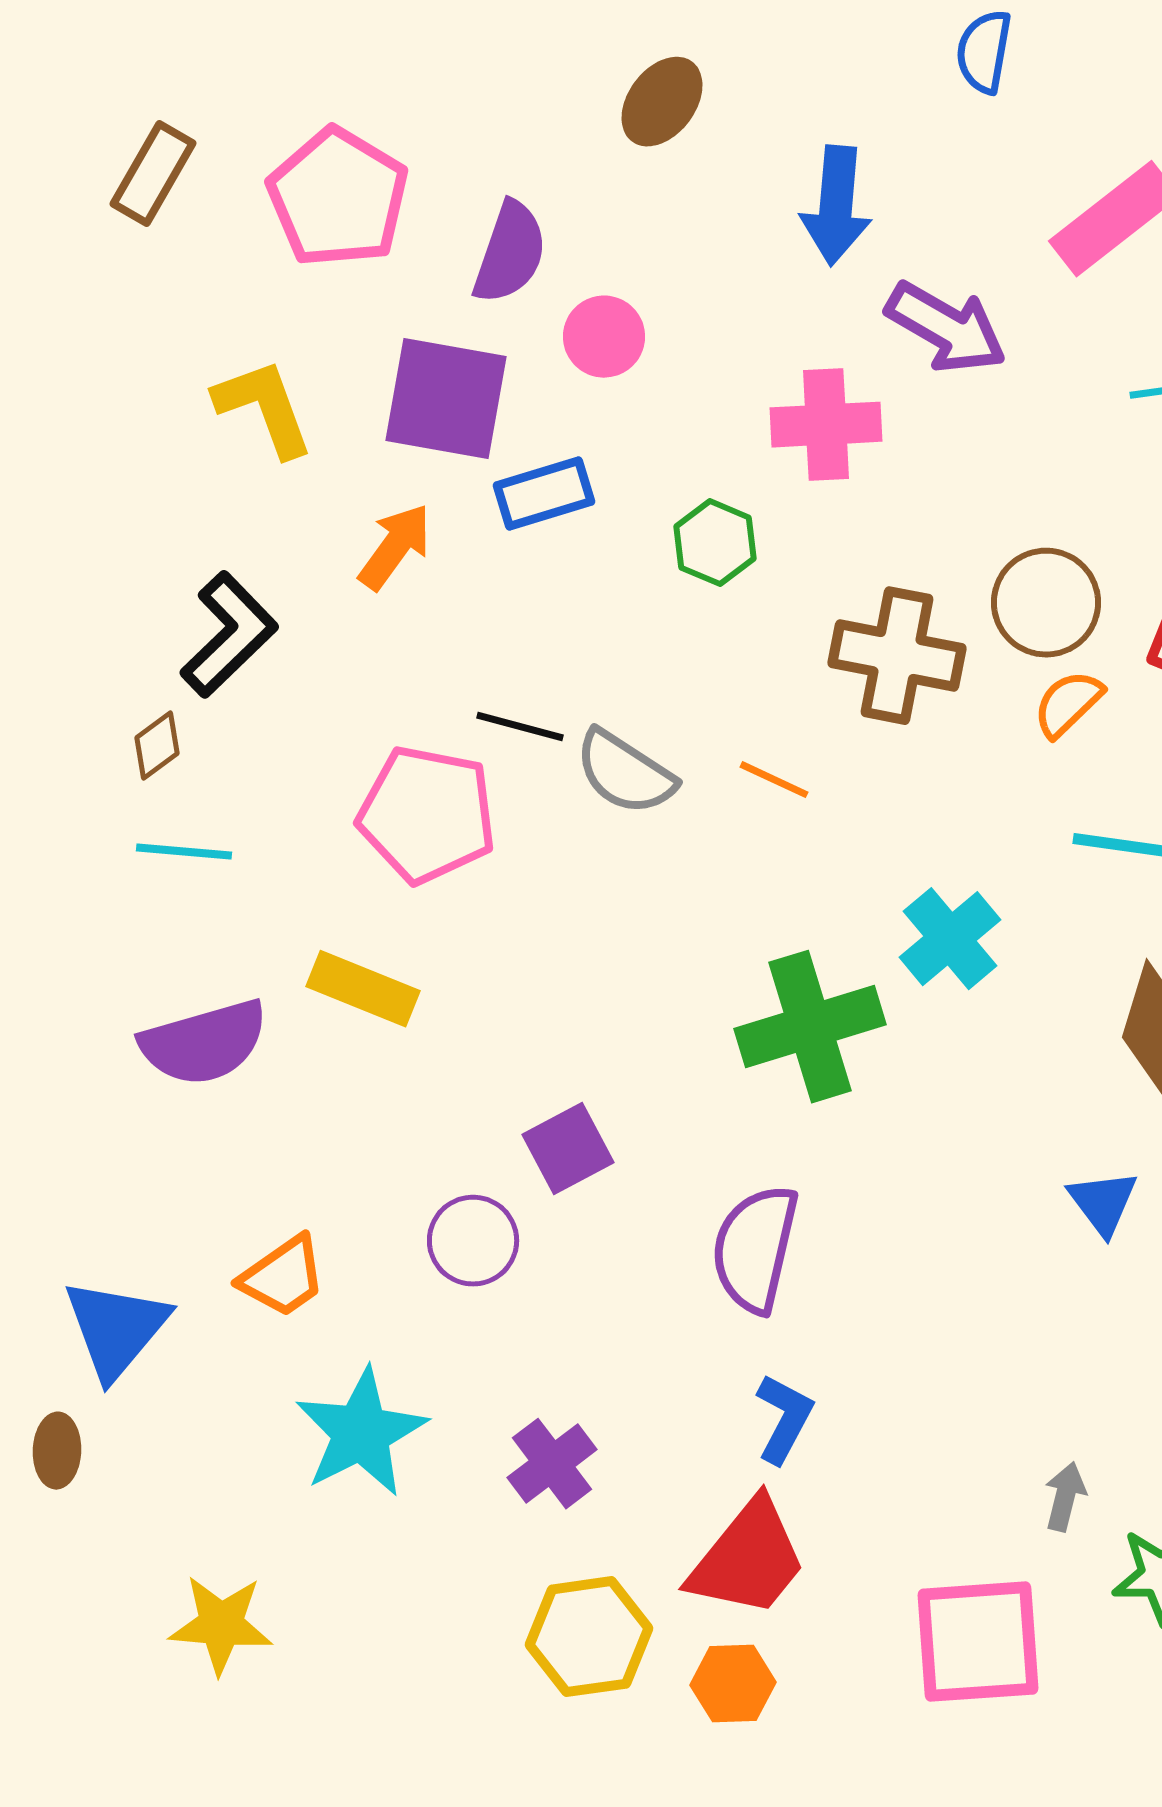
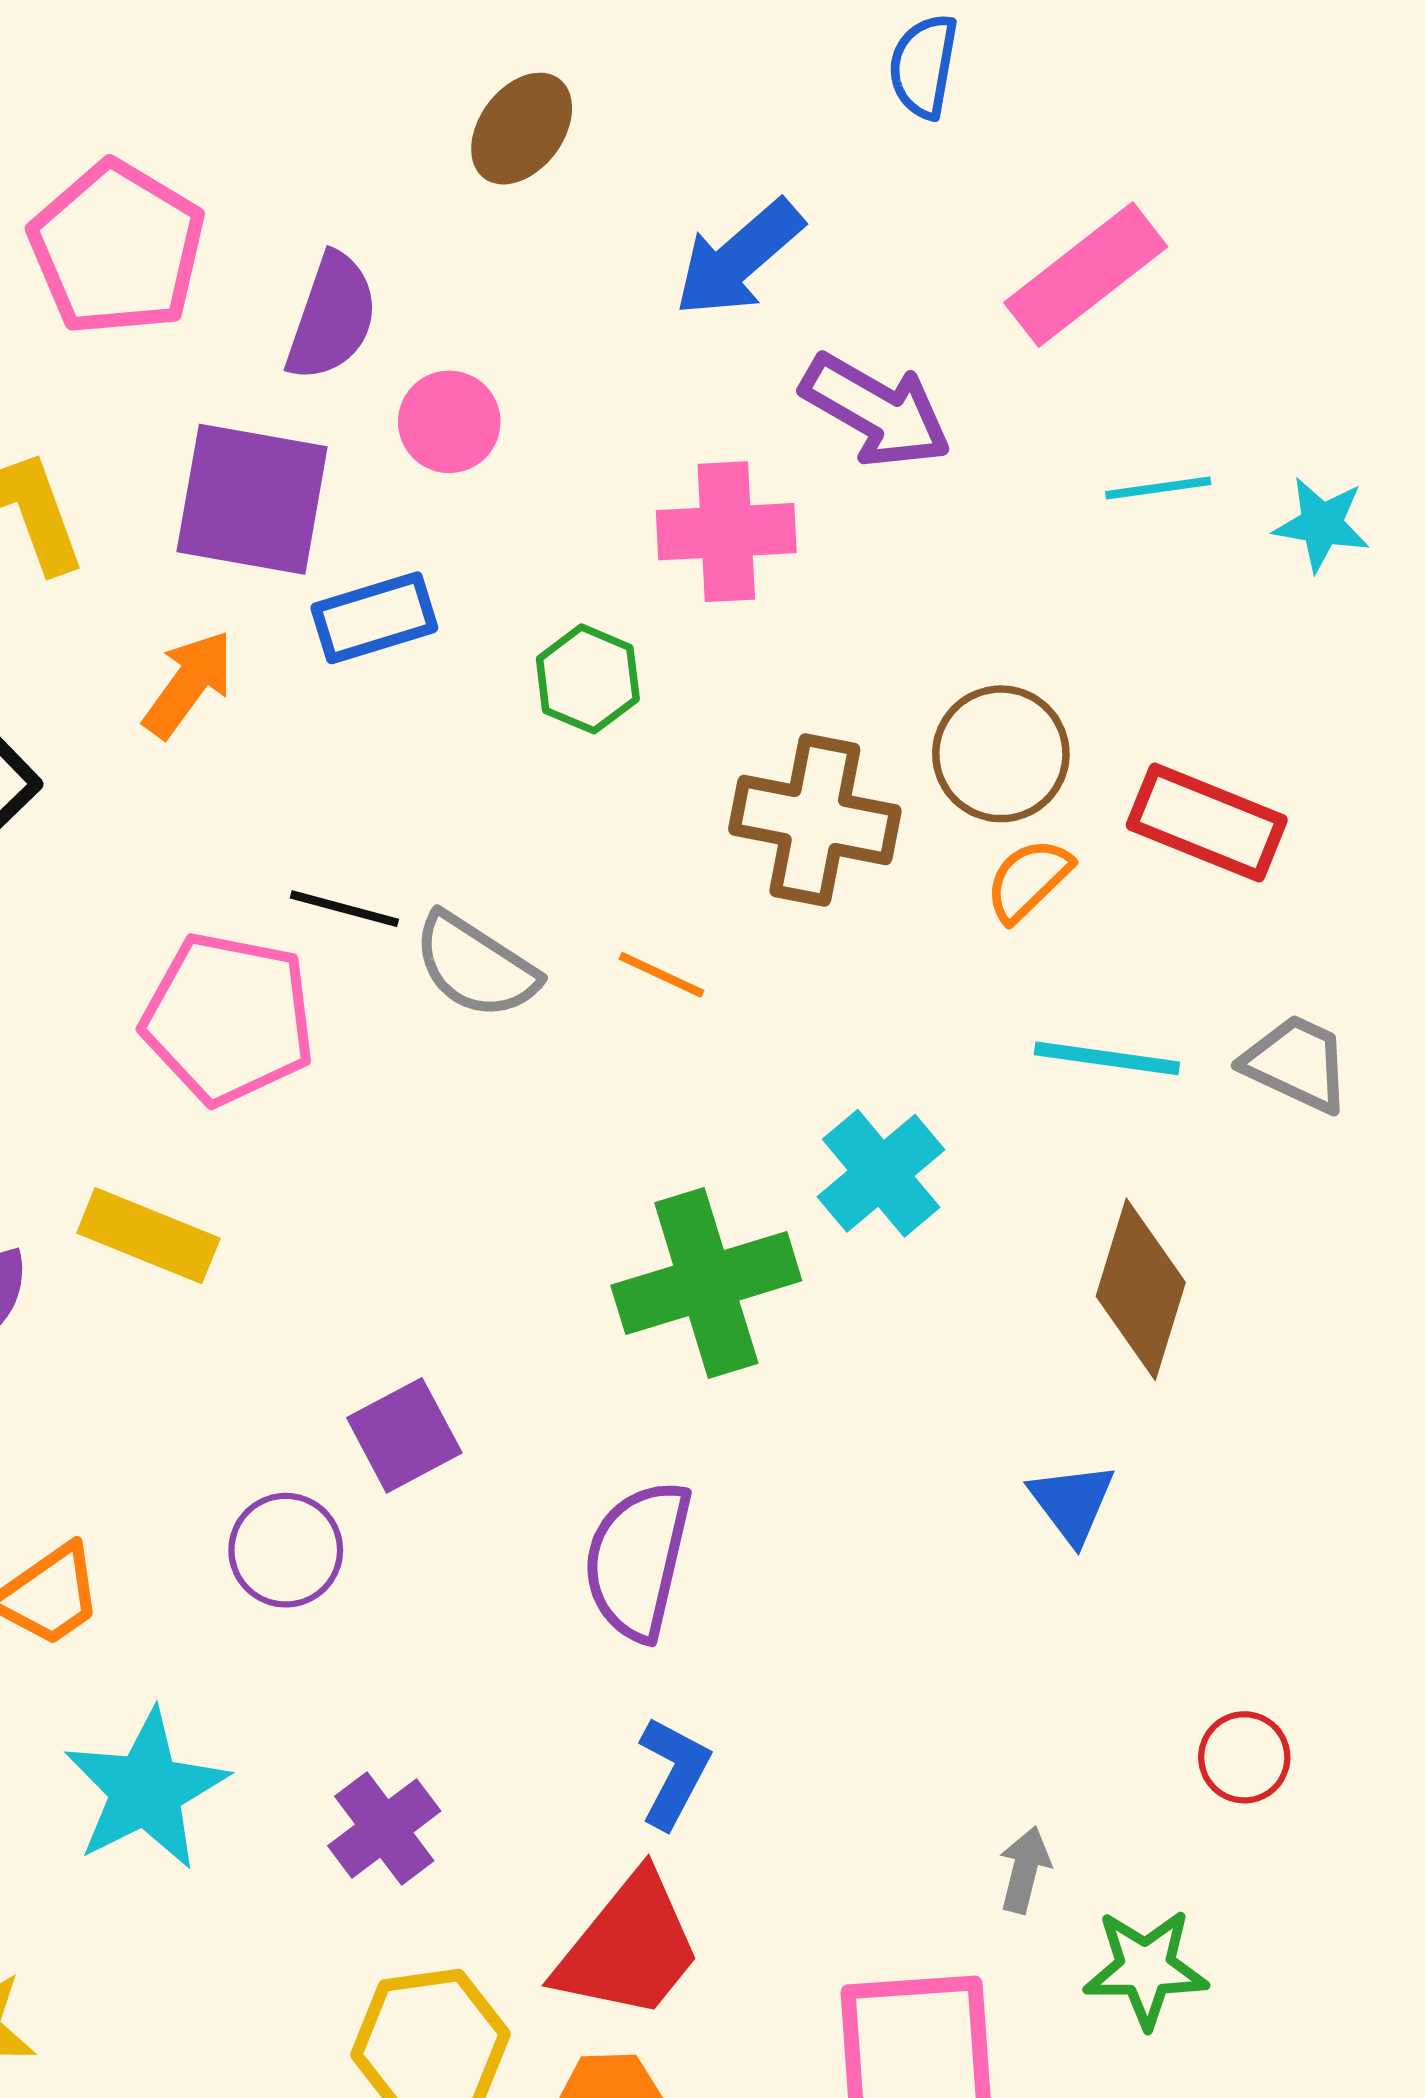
blue arrow: (836, 206) -> (739, 258), turned 44

